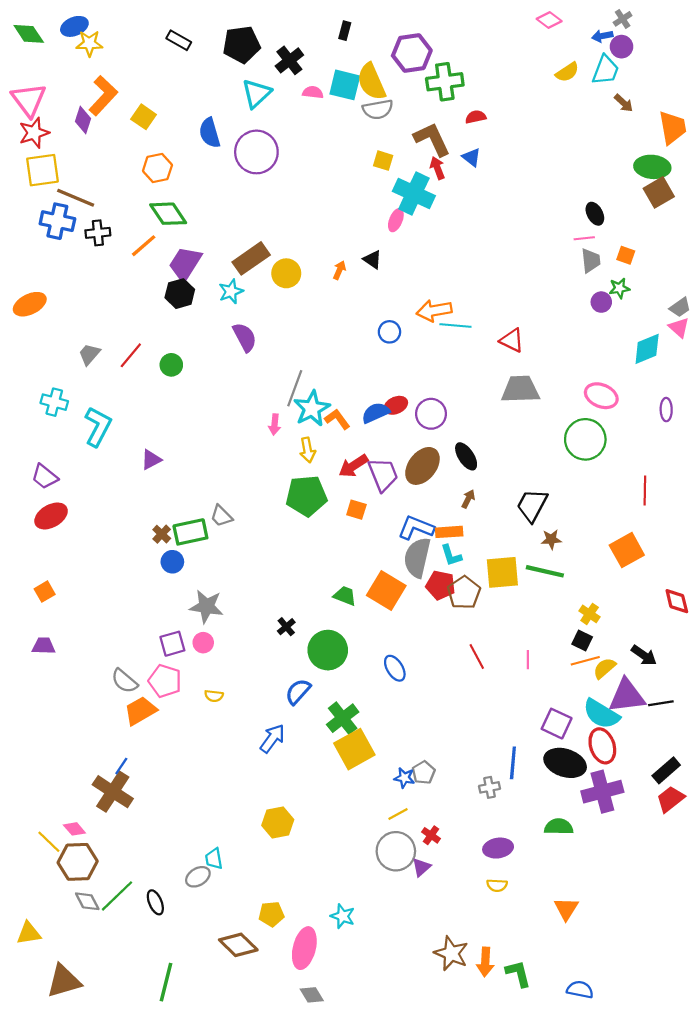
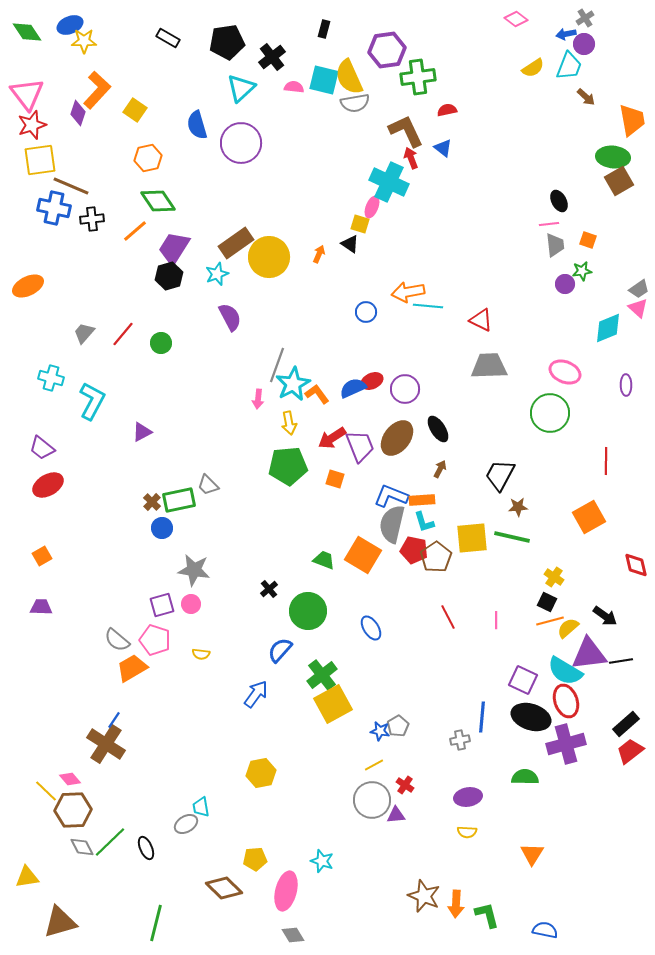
yellow square: (383, 161) -> (360, 224), moved
yellow circle: (286, 273) -> (269, 257), size x1.5
purple triangle: (421, 867) -> (396, 815), turned 36

